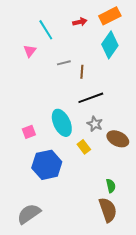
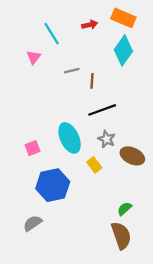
orange rectangle: (110, 16) -> (123, 18), turned 50
green semicircle: (111, 186) -> (125, 209), turned -120
gray semicircle: (29, 214) -> (33, 223), moved, size x0.7

